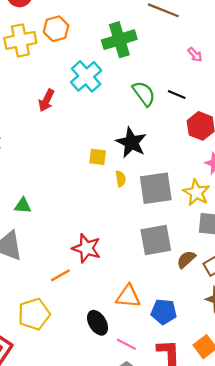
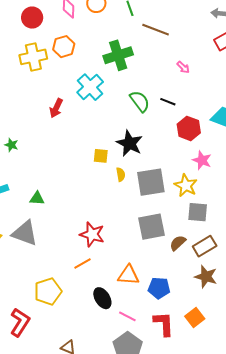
orange line: (60, 275) -> (83, 263), moved

